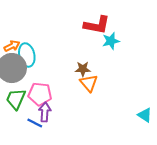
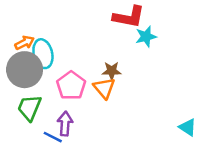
orange triangle: (89, 83) -> (104, 88), moved
pink pentagon: (40, 94) -> (71, 86), moved, turned 30

